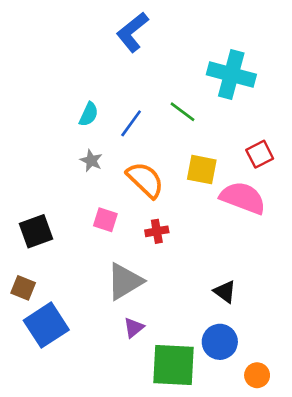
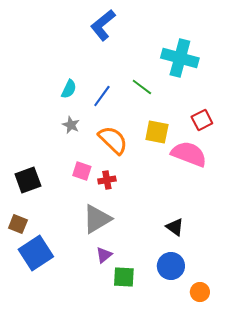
red cross: (157, 231) -> (107, 180), moved
green square: (174, 365) -> (124, 277), moved, size x0.6

